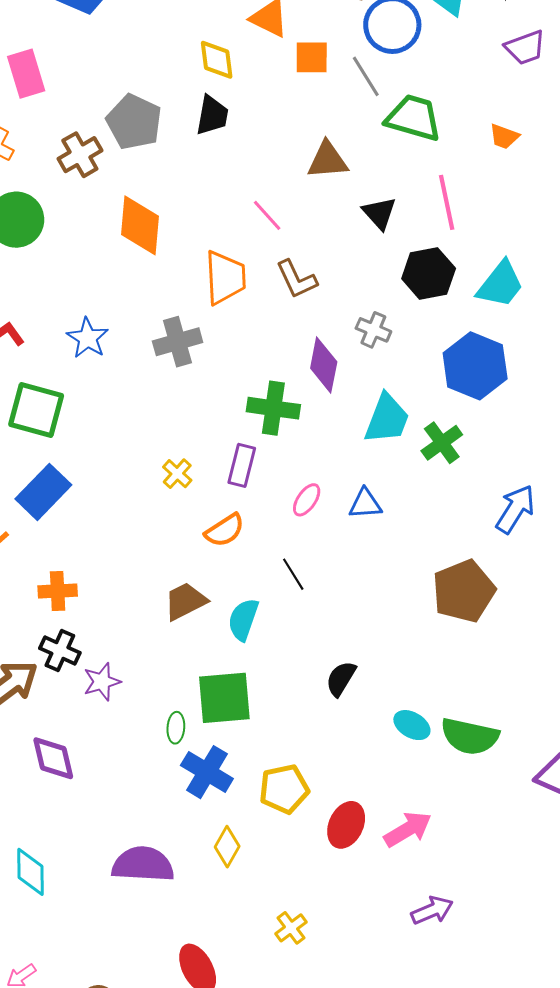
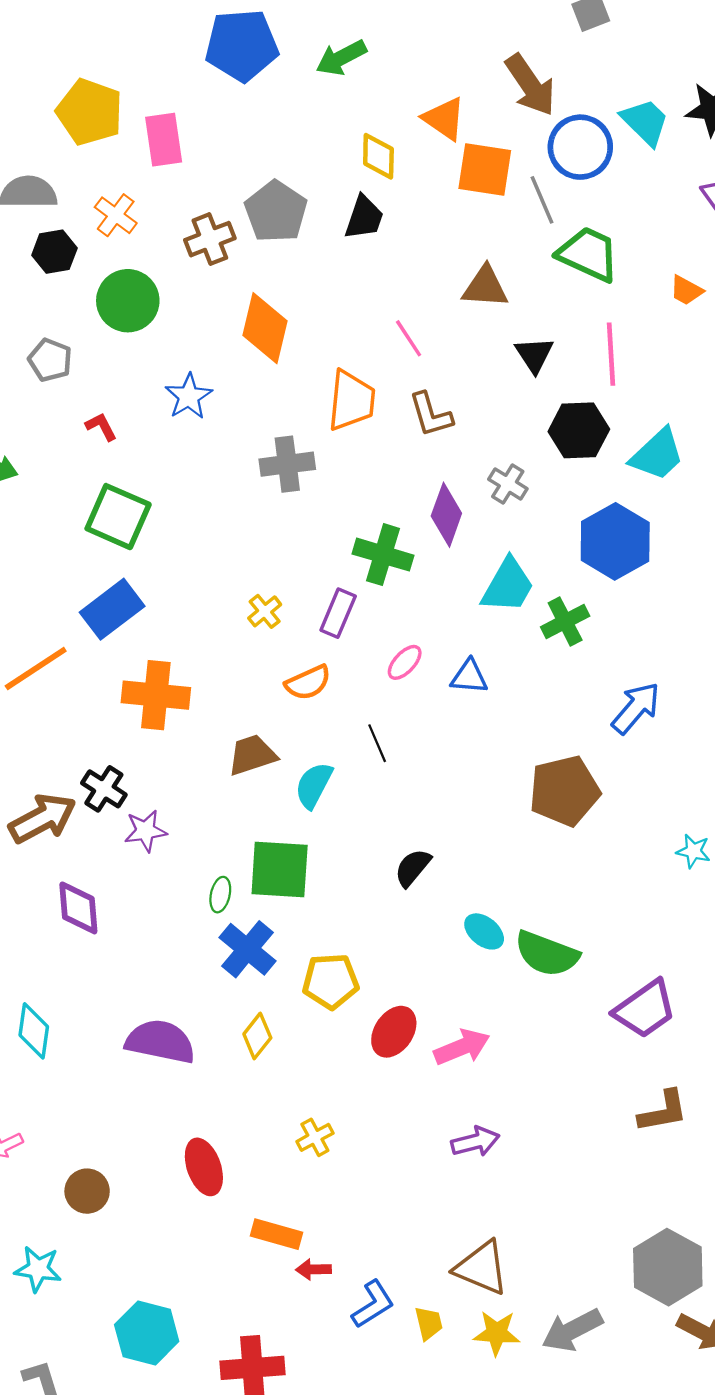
orange square: (312, 57) -> (485, 170), size x1.4
blue star: (88, 338) -> (189, 396), moved
orange cross: (58, 591) -> (156, 695), moved, size x1.5

